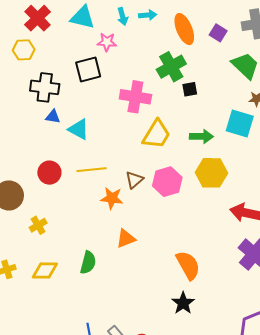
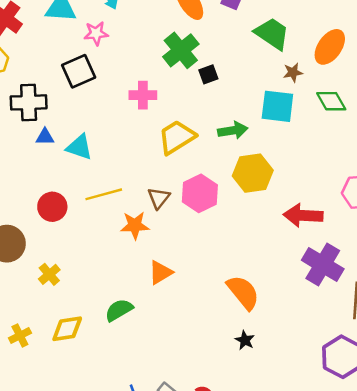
pink cross: (135, 97) -> (143, 95), size x0.7
yellow trapezoid: (156, 134) -> (177, 137), turned -144
green semicircle: (88, 263) -> (119, 310), turned -125
black star: (183, 303) -> (245, 340), size x0.7

